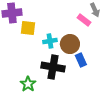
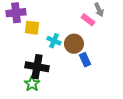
cyan cross: (50, 41) -> (54, 41), turned 32
black cross: (53, 67) -> (37, 67), moved

